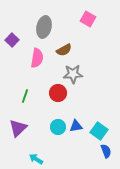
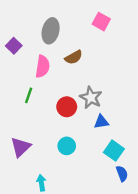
gray star: (73, 74) -> (91, 98), moved, turned 30
green line: (25, 96) -> (29, 95), moved
blue triangle: (76, 126) -> (101, 122), moved
cyan arrow: (36, 159) -> (41, 183), turned 48

